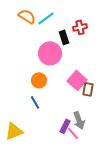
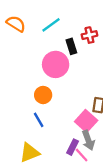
orange semicircle: (27, 16) -> (16, 24), moved
pink square: (77, 80) -> (86, 121), moved
yellow triangle: (14, 131) -> (30, 153), moved

